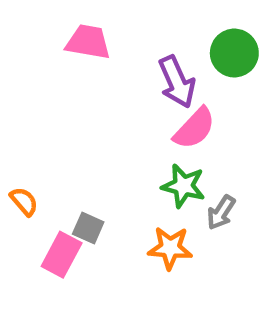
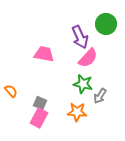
pink trapezoid: (88, 42) -> (44, 54), moved
pink rectangle: (62, 255) -> (39, 118), moved

